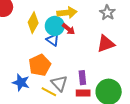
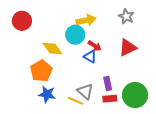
yellow diamond: (33, 23) -> (52, 48), moved, turned -60
red arrow: (68, 29) -> (95, 46), moved
blue triangle: (53, 40) -> (90, 57), moved
orange pentagon: (40, 65) -> (41, 71), moved

